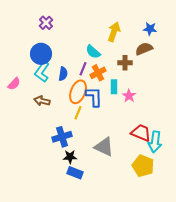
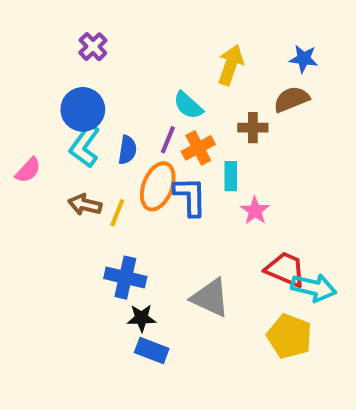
pink star: (129, 96) -> (255, 211), moved
yellow line: (78, 113) -> (117, 213), moved
blue cross: (62, 137) -> (125, 278), turned 30
cyan arrow: (155, 142) -> (314, 288), turned -85

